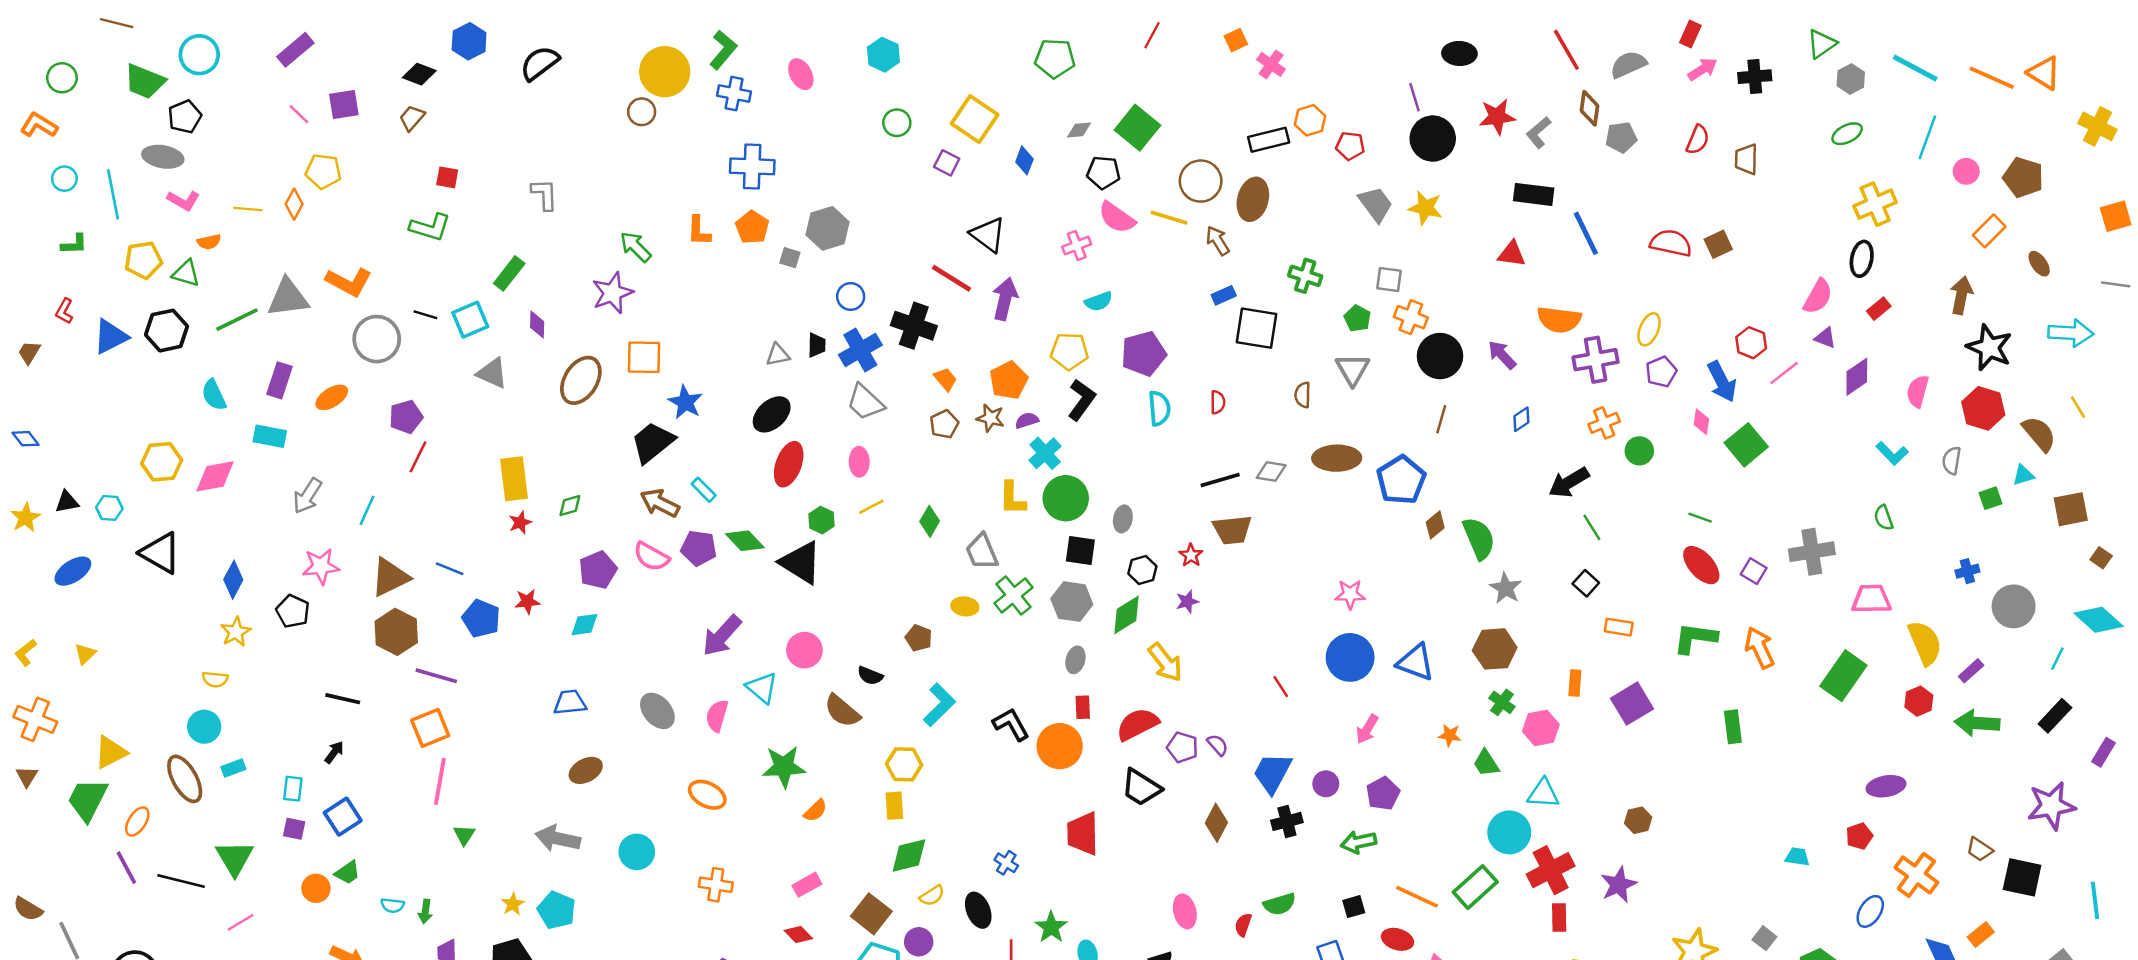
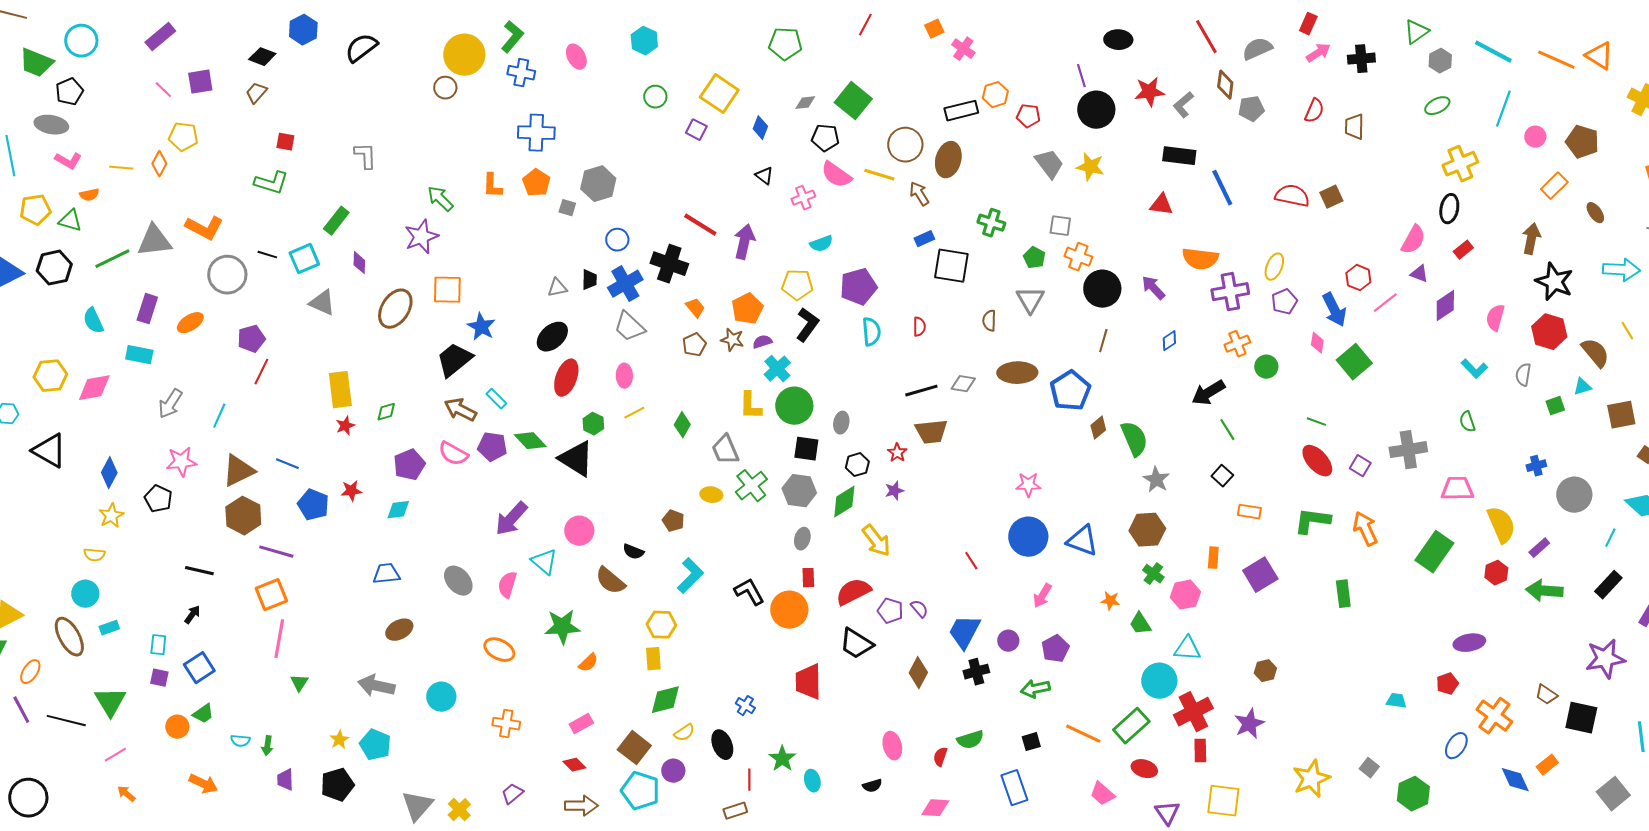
black triangle: (988, 235) -> (764, 176), moved, size x0.6
red ellipse: (1397, 939) -> (1144, 769), moved

